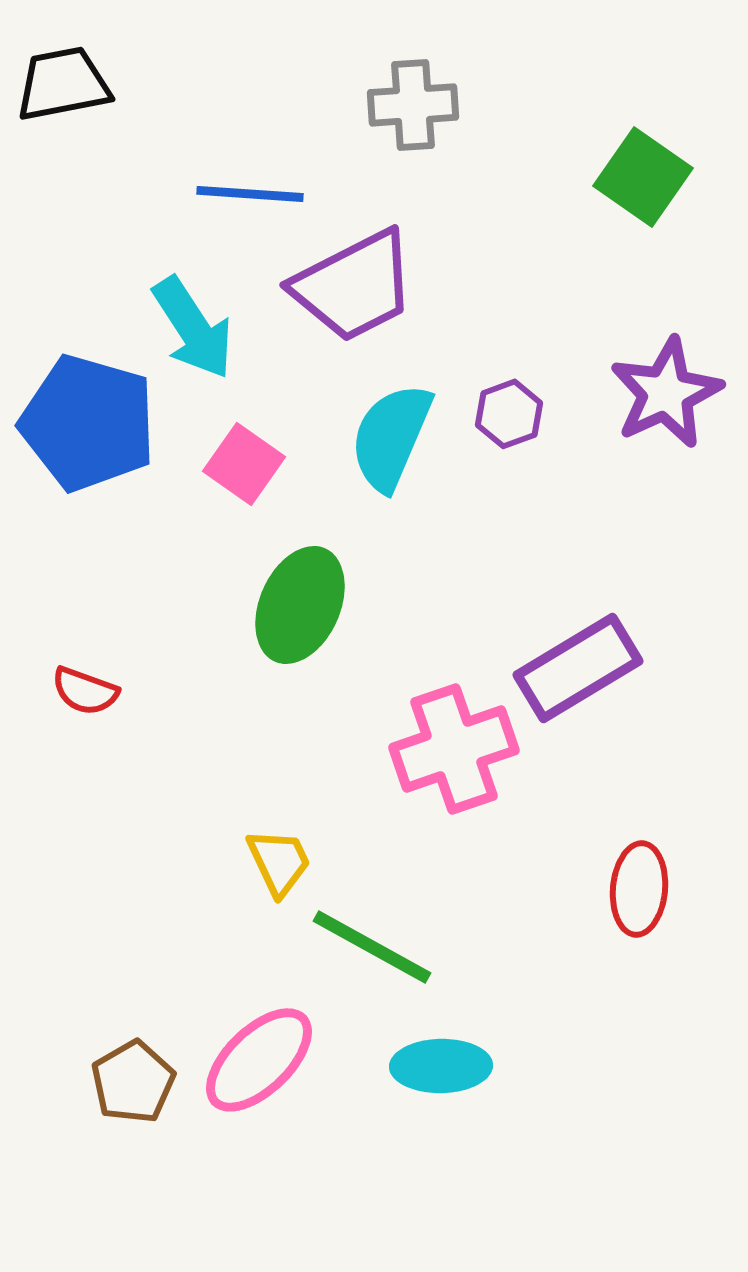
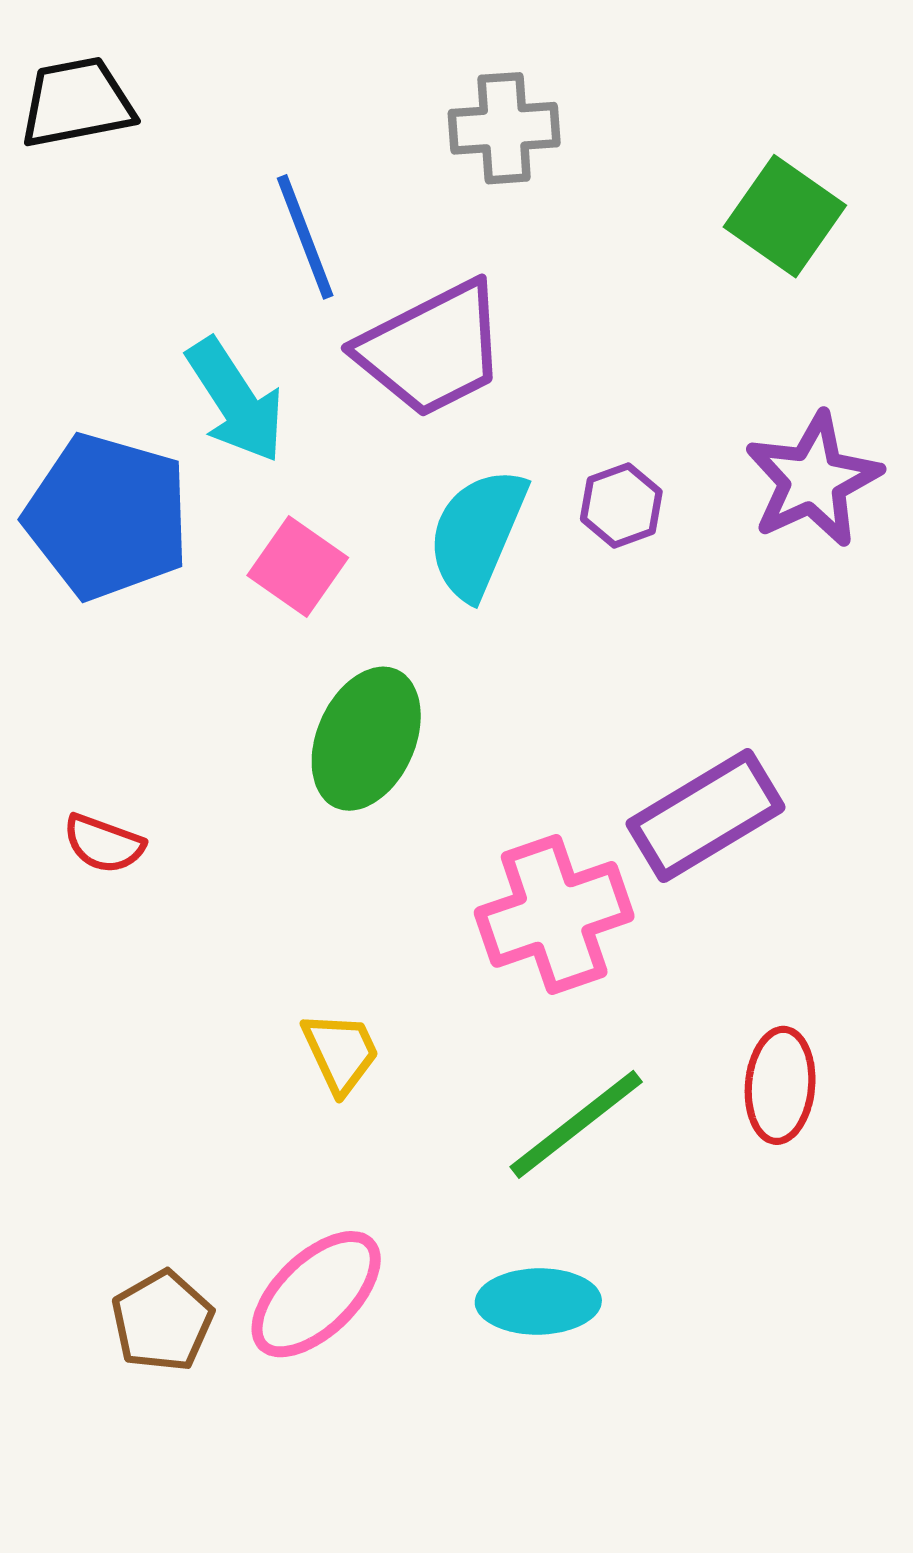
blue line: (250, 194) -> (305, 237), turned 65
green line: (372, 947) -> (576, 1124), moved, turned -67

